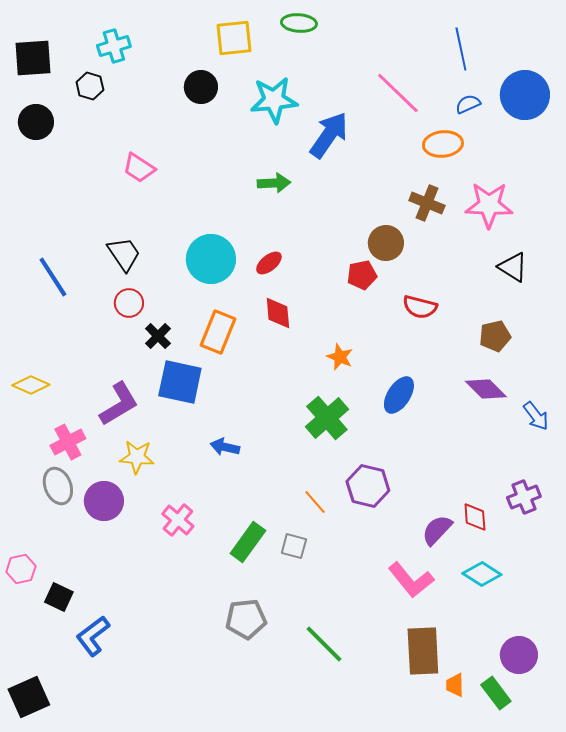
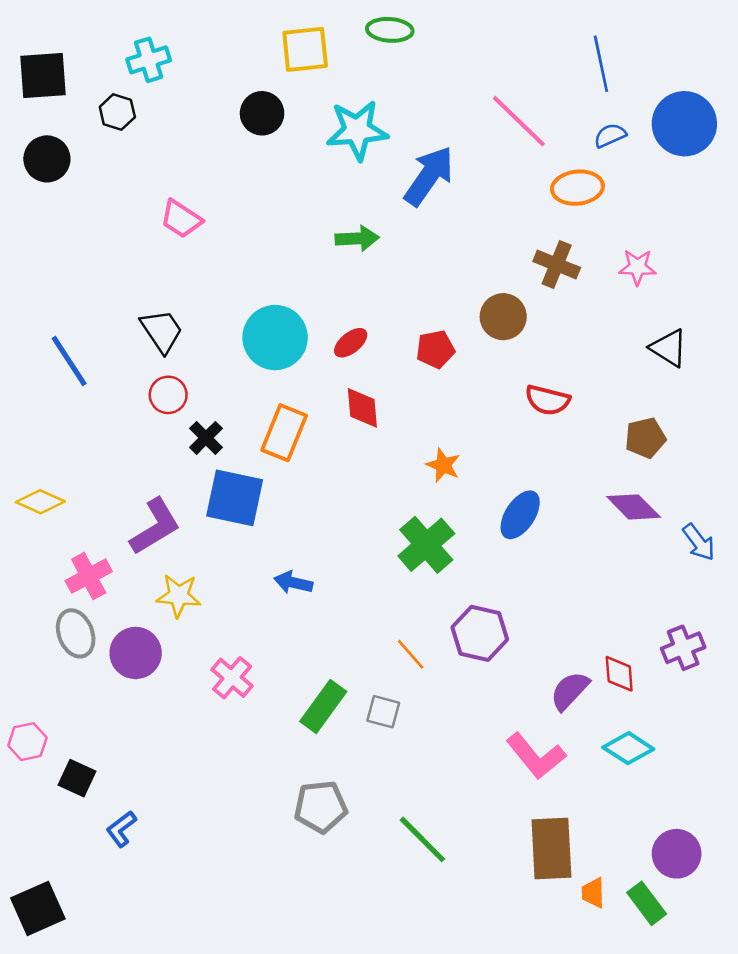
pink star: (489, 205) -> (637, 267), size x0.6
red pentagon: (362, 275) -> (435, 349), moved
blue L-shape: (93, 636) -> (121, 829), size x0.7

